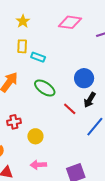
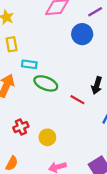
cyan rectangle: (38, 57) -> (29, 64), moved
blue circle: (84, 78) -> (82, 34), moved

